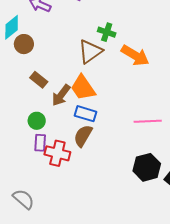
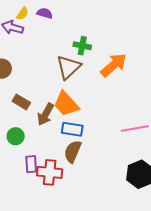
orange arrow: (135, 56) -> (114, 65), turned -64
green circle: (37, 121) -> (16, 136), moved

